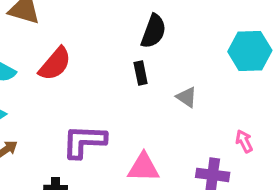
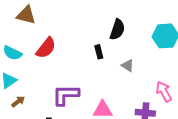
black semicircle: (153, 31) -> (117, 30), moved
pink arrow: (244, 141) -> (164, 91), size x1.5

